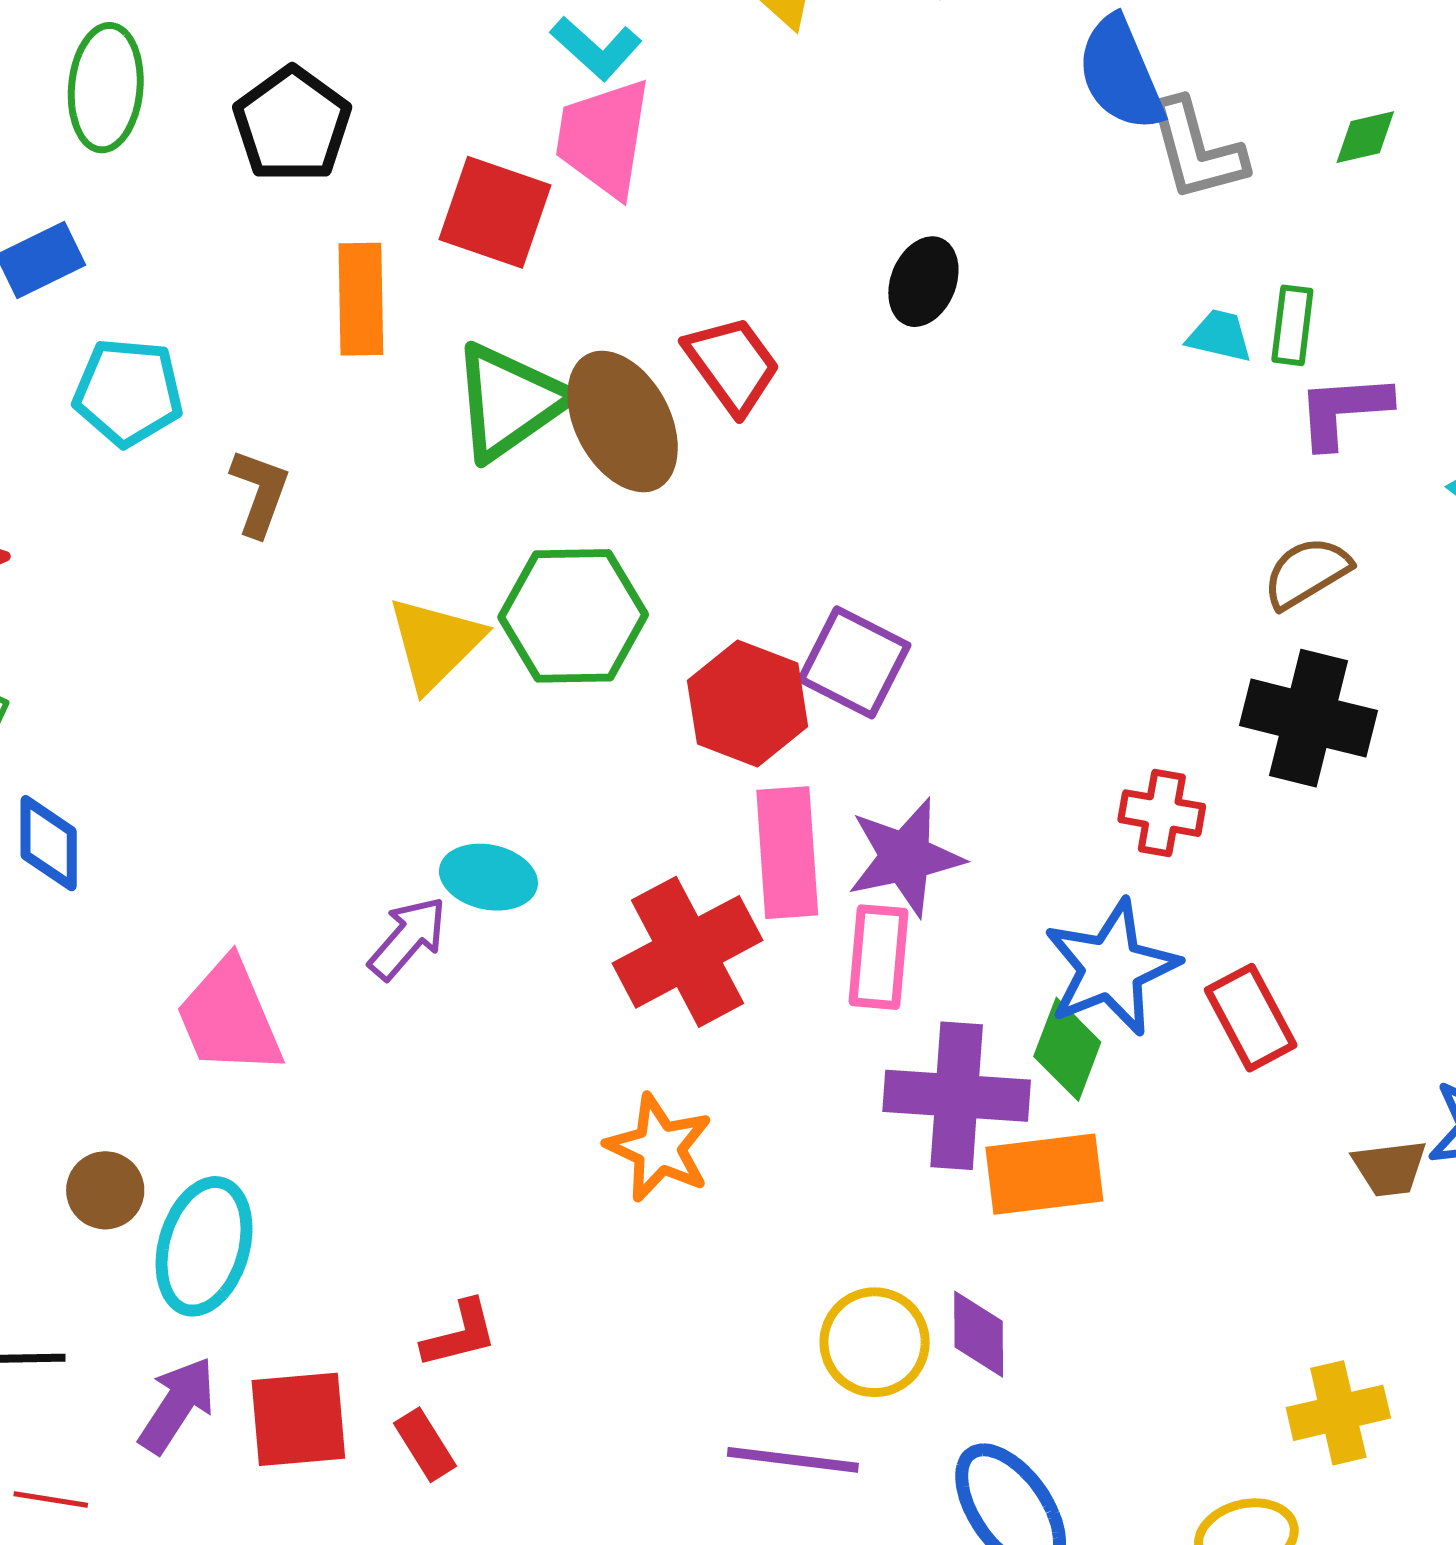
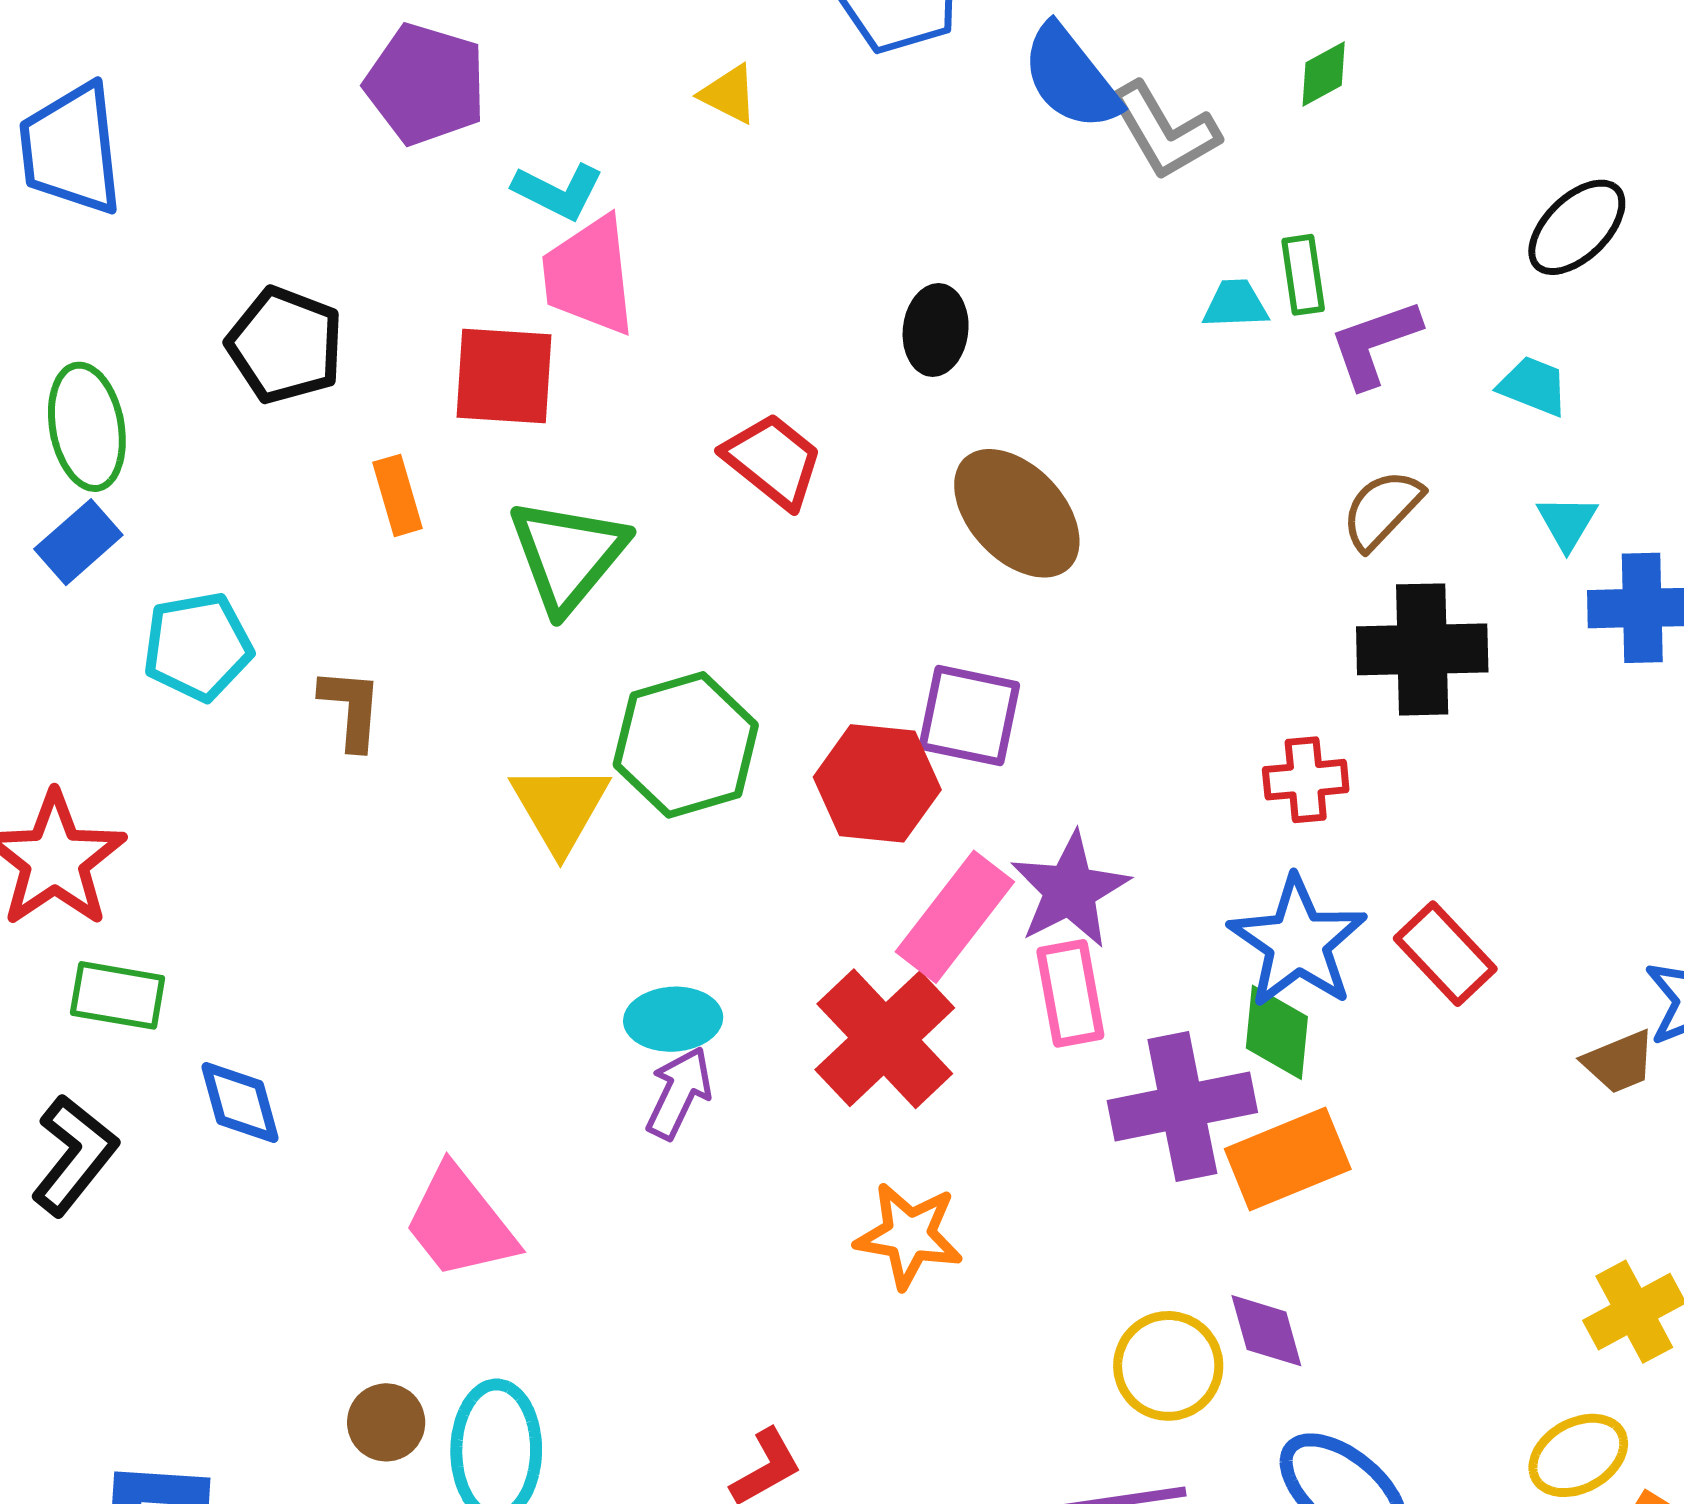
green ellipse: (106, 88) -> (87, 427), moved
orange rectangle: (361, 299) -> (398, 495), size x0.7
brown ellipse: (623, 421) -> (1017, 513), moved
pink rectangle: (787, 853) -> (955, 917), turned 57
purple arrow: (408, 938) -> (679, 1093), moved

